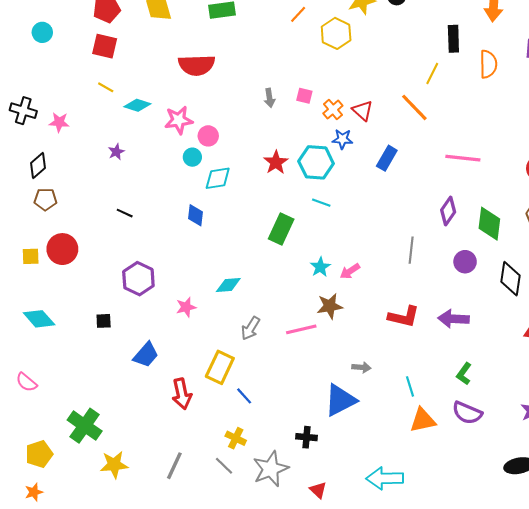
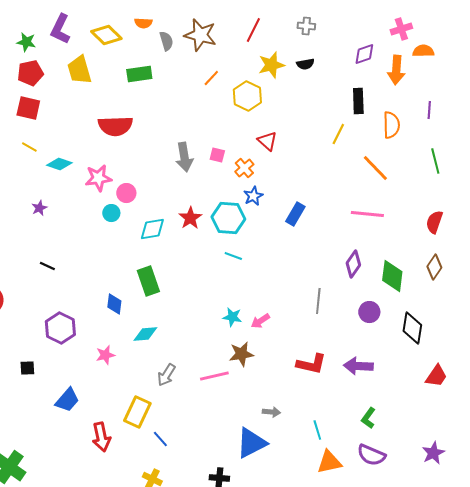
gray arrow: (270, 98) -> (184, 157), size x1.6
orange line: (414, 107) -> (375, 168), moved
red triangle: (363, 111) -> (267, 141), moved
blue star: (342, 139) -> (253, 196), turned -30
cyan diamond: (218, 178) -> (152, 229), moved
blue diamond: (196, 215) -> (114, 304), moved
green rectangle: (281, 229) -> (148, 281), moved, turned -44
cyan star: (320, 267) -> (232, 317), turned -30

